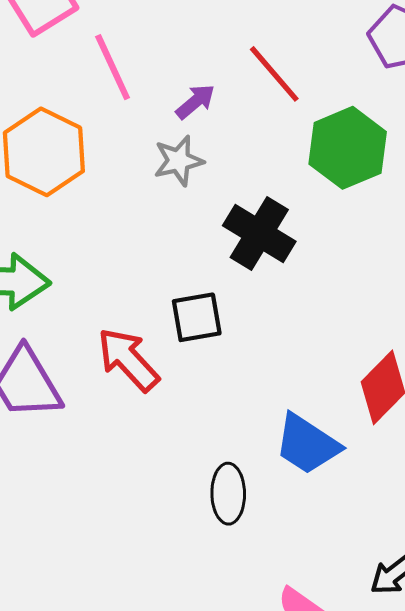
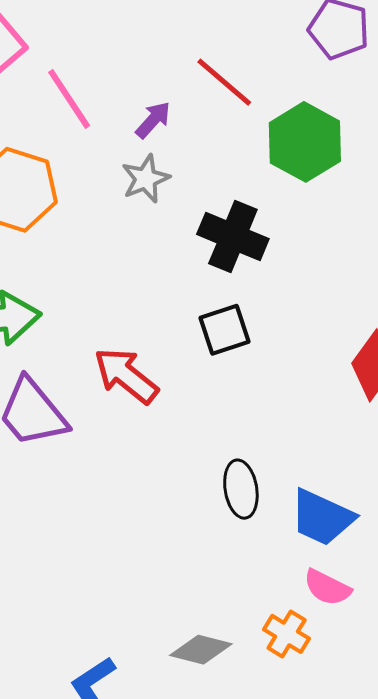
black square: (197, 317) -> (224, 330), moved
blue trapezoid: (307, 444) -> (322, 518), moved

